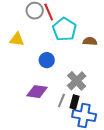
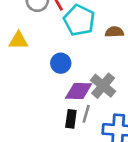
purple diamond: (37, 92) -> (79, 91), moved
black rectangle: (75, 102) -> (71, 119), moved

